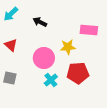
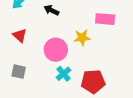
red pentagon: (78, 73) -> (93, 81), moved

